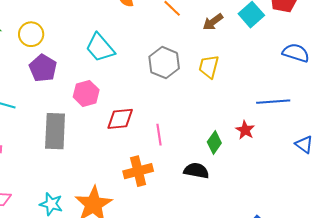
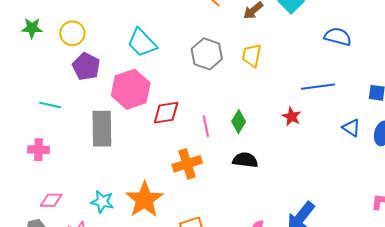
pink hexagon: (86, 93) -> (131, 89), size x1.5
green diamond: (214, 142) -> (239, 122), moved

